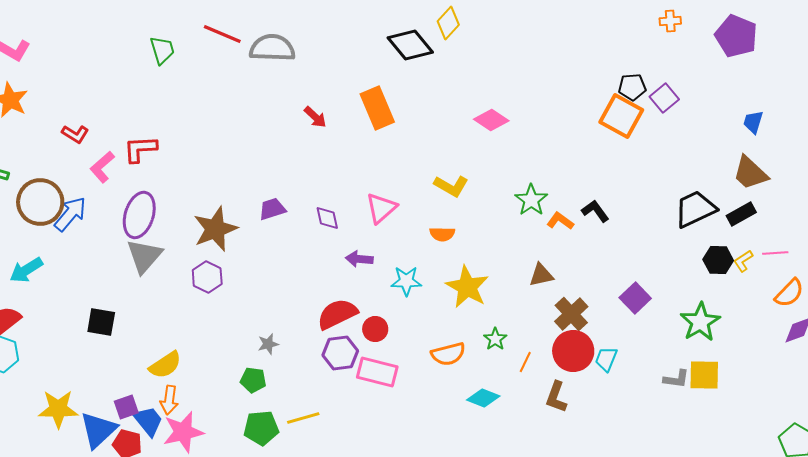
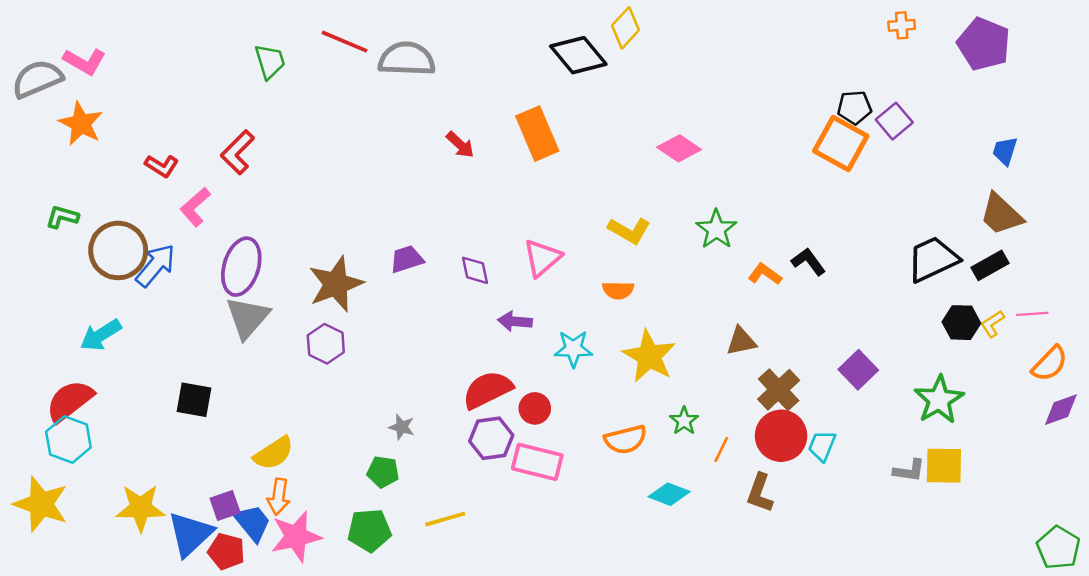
red L-shape: (140, 149) -> (238, 152), moved, turned -42
green star: (531, 200) -> (716, 229), moved
gray star: (268, 344) -> (402, 427), turned 30
green pentagon: (261, 428) -> (369, 530), moved

